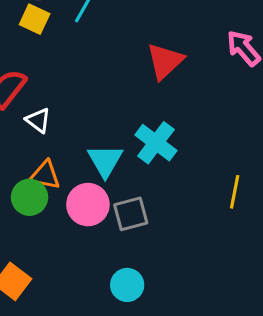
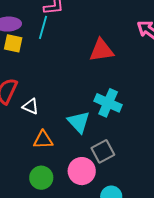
red triangle: (165, 61) -> (101, 50), turned 48
green circle: (30, 197) -> (41, 178), moved
pink circle: (88, 205) -> (82, 171), moved

